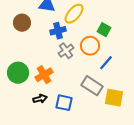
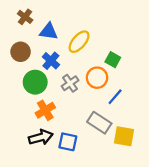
blue cross: (58, 31) -> (51, 61), moved, turned -35
green circle: (18, 73) -> (35, 82), moved
black arrow: (40, 99) -> (41, 137), size x1.5

